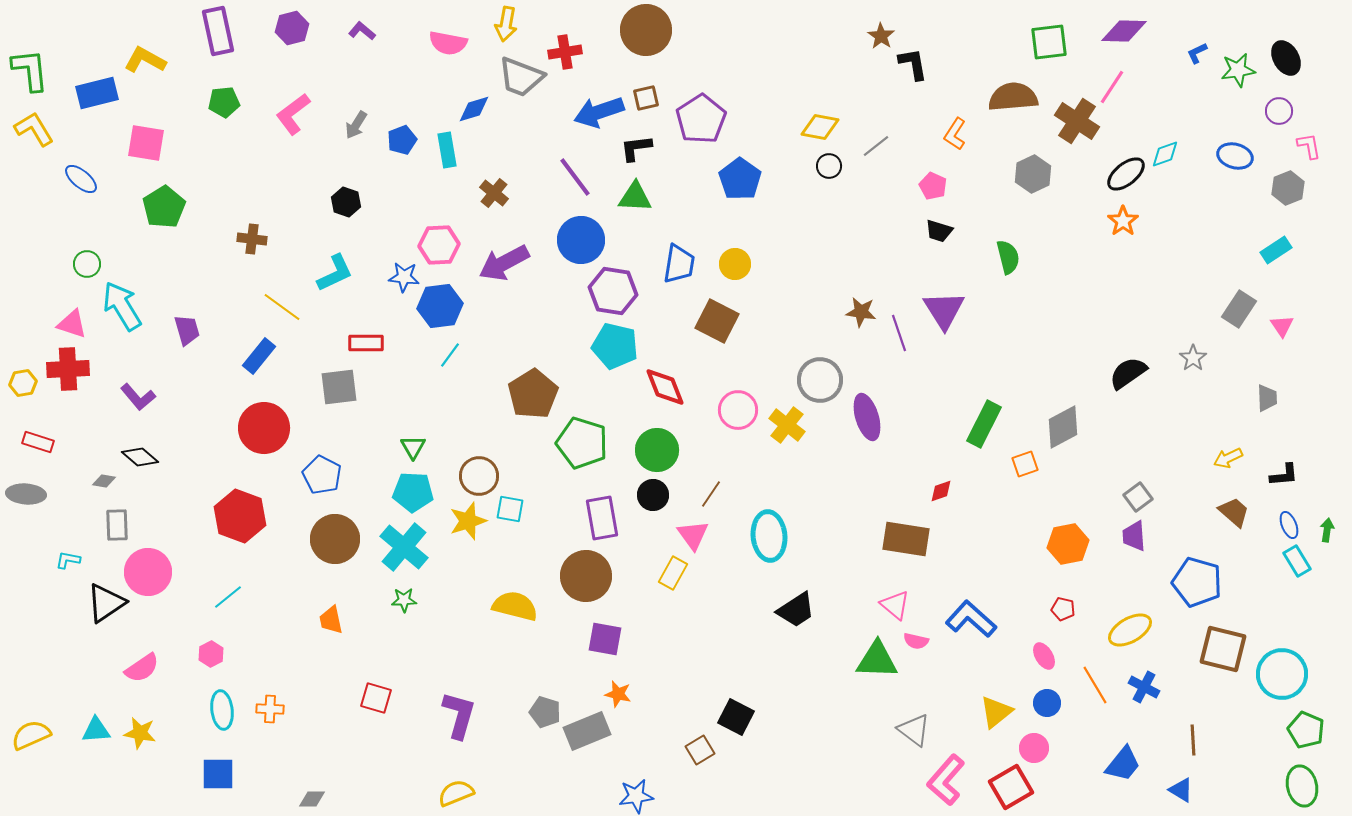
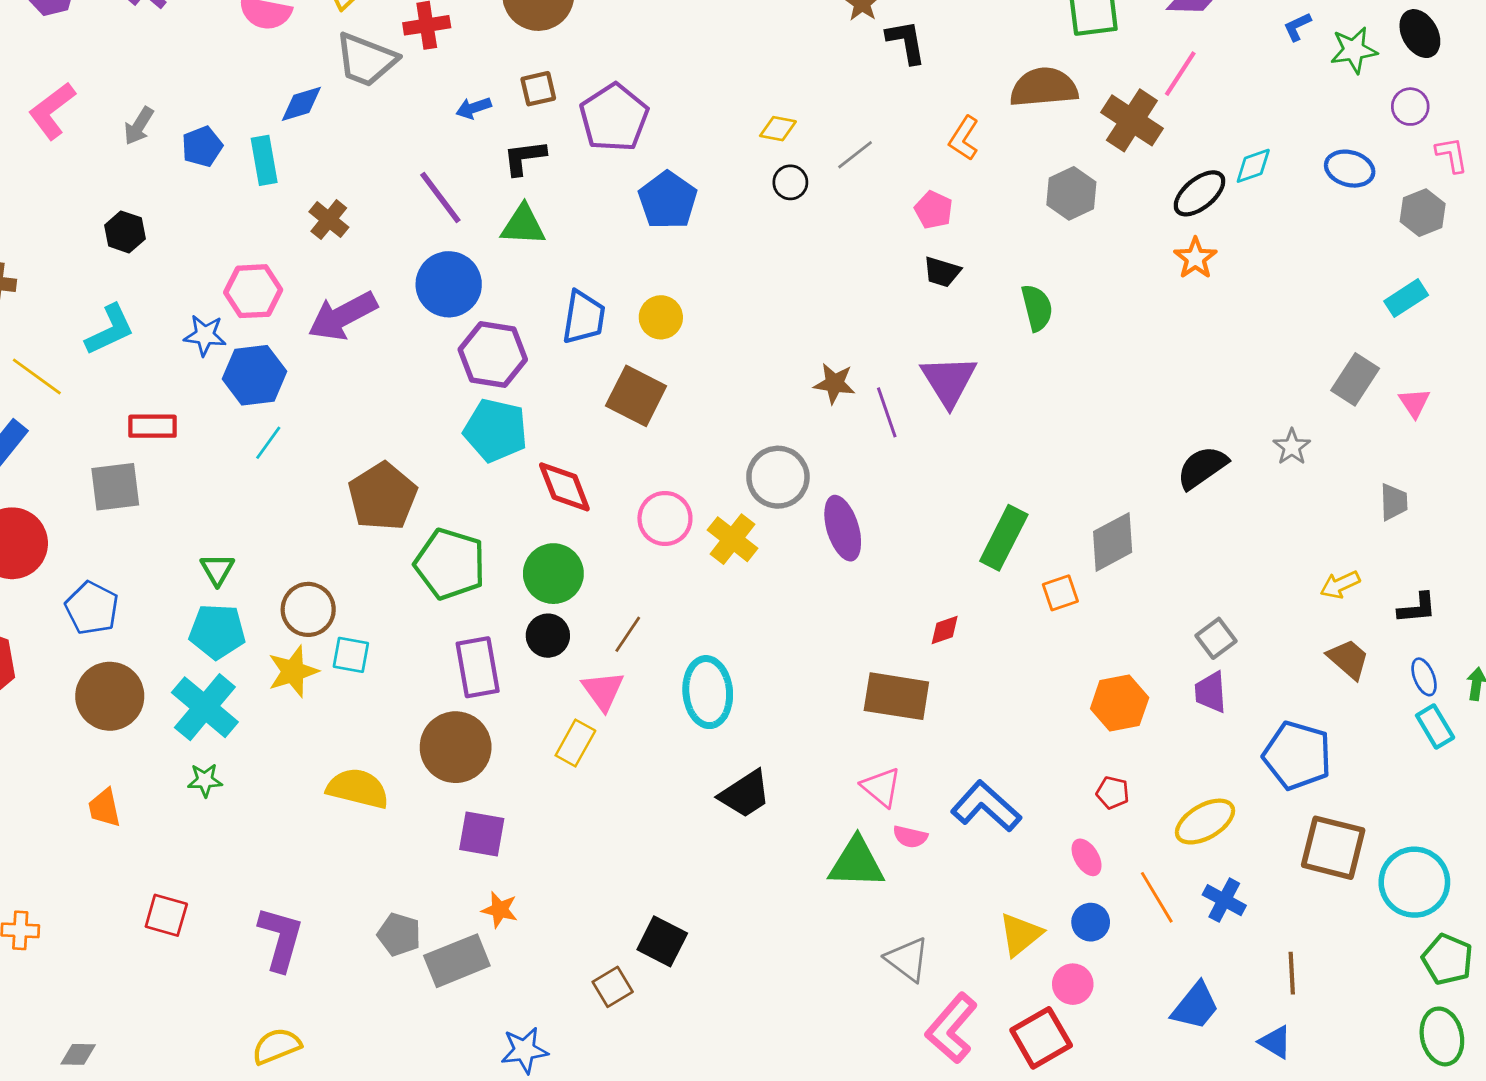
blue arrow: (599, 112) -> (473, 108), size x0.5
yellow diamond: (820, 127) -> (778, 129), size x0.7

